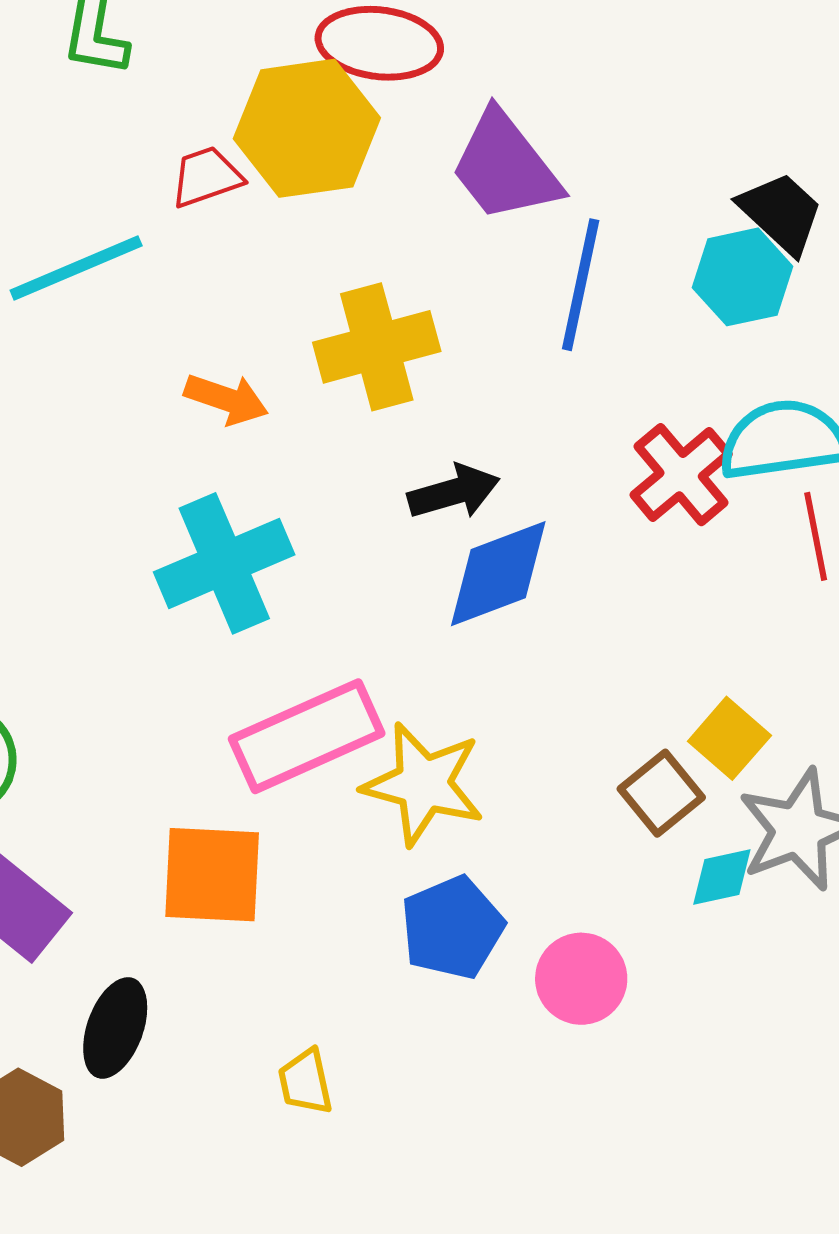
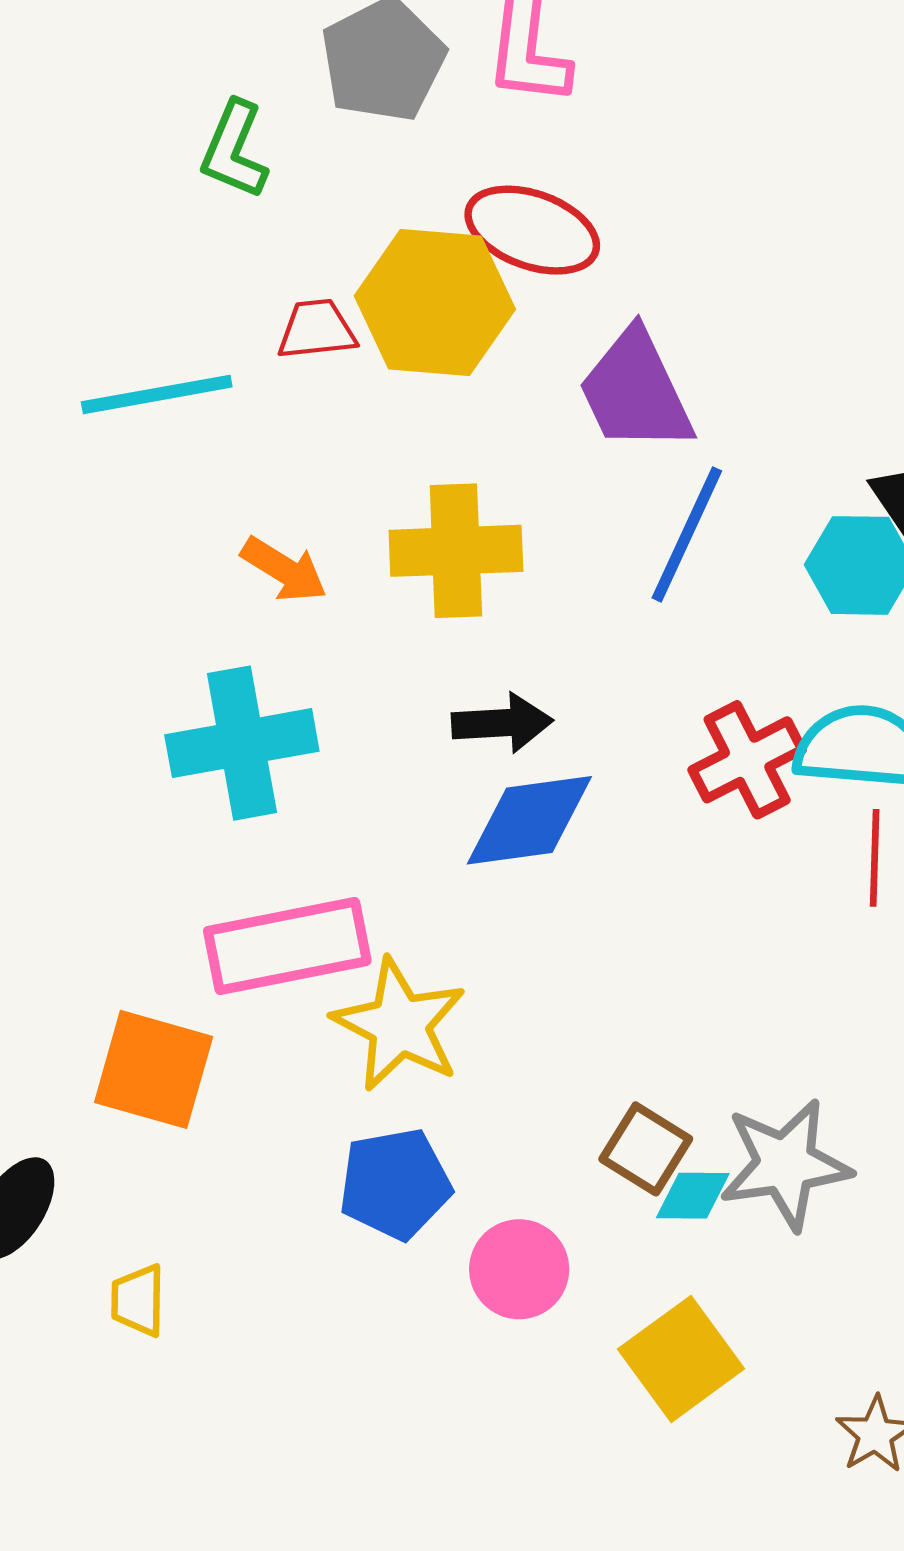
yellow square: (729, 738) -> (681, 1359), moved, size x1.4
brown square: (661, 793) -> (646, 1149), moved, turned -32
yellow trapezoid: (305, 1082) -> (138, 1300), moved

